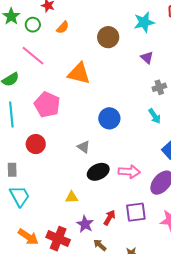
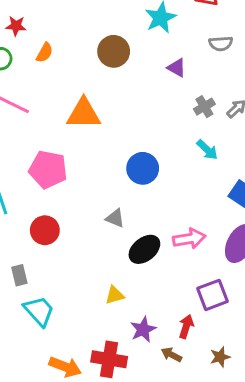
red arrow: (109, 218) -> (186, 327), moved
purple star: (85, 224) -> (143, 329), turned 30

